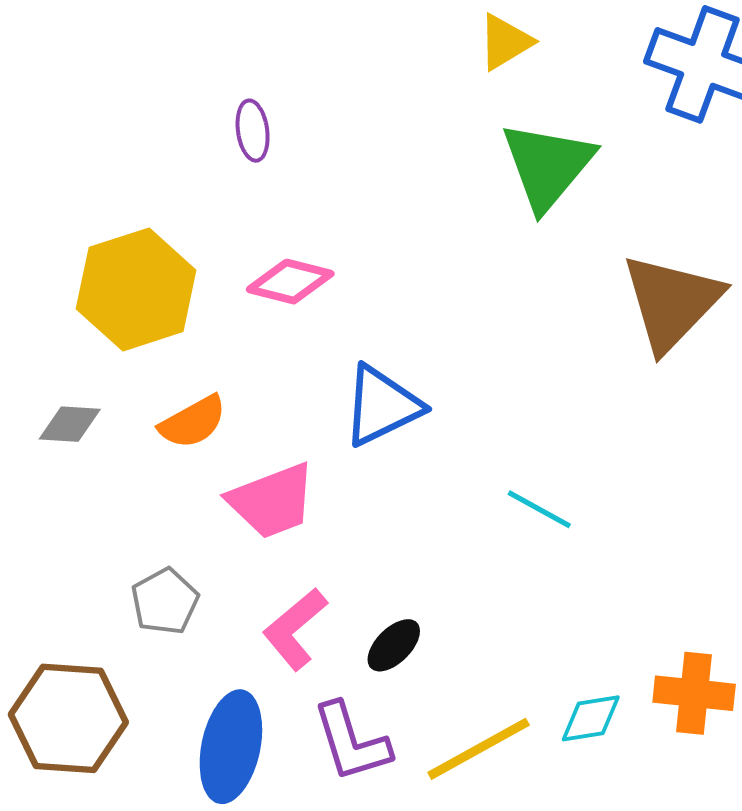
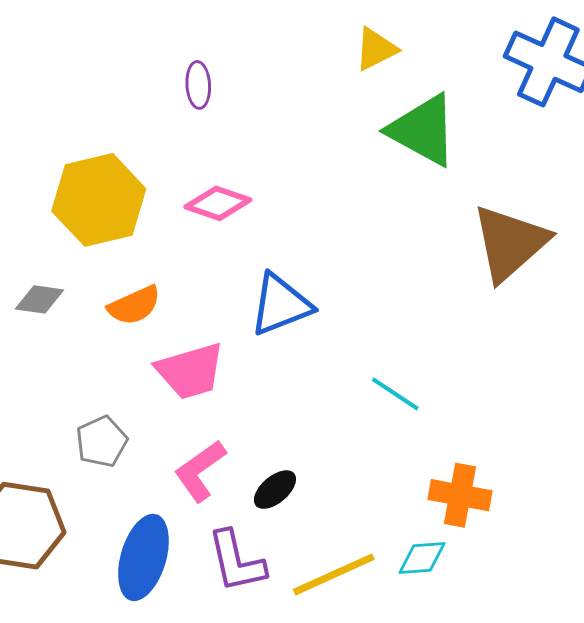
yellow triangle: (505, 42) -> (376, 49), moved
green triangle: (547, 166) -> (423, 130), turned -46
orange cross: (694, 693) -> (460, 495), moved

